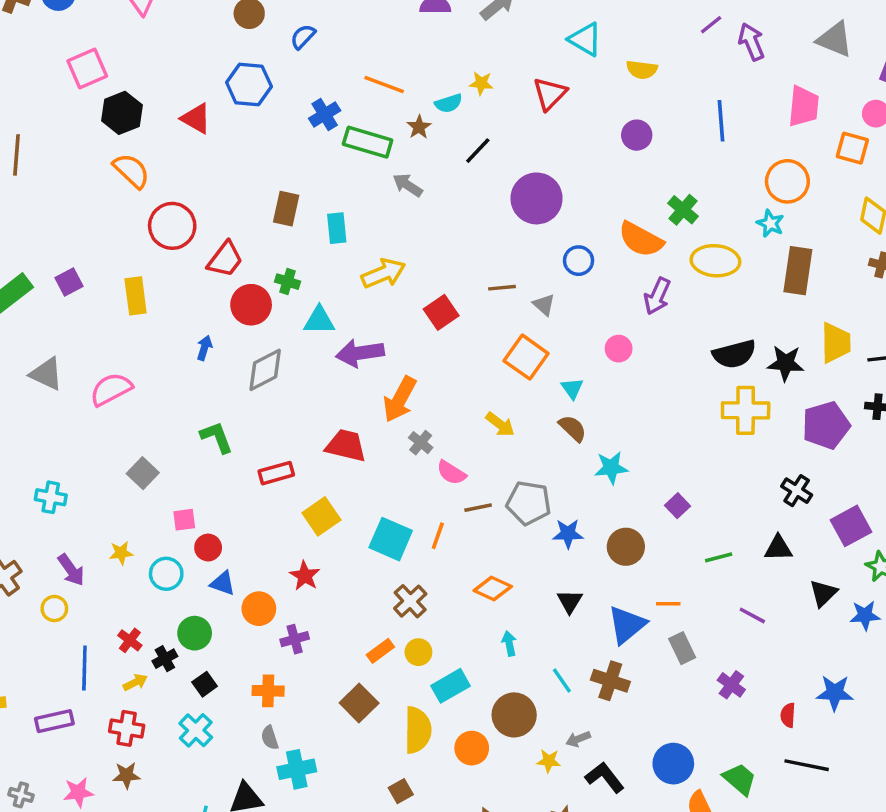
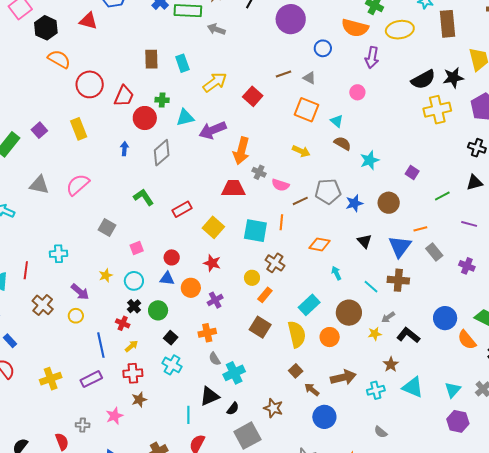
red trapezoid: (346, 445) -> (233, 189), moved
red circle: (208, 548) -> (172, 257), moved
yellow circle: (418, 652) -> (252, 278), moved
black cross: (165, 659) -> (134, 306), moved

